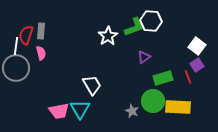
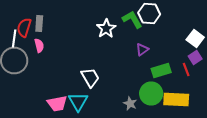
green L-shape: (134, 27) -> (132, 20), turned -100

